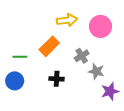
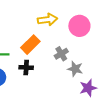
black cross: (57, 79) -> (26, 67), moved

